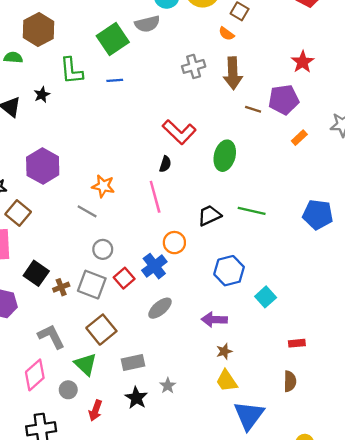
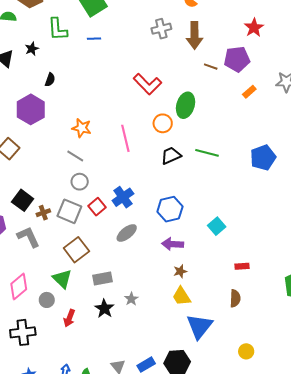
black semicircle: (165, 164) -> (50, 80), moved
gray line: (87, 211) -> (75, 156), moved
blue pentagon: (318, 215) -> (263, 158), turned -30
orange circle: (174, 243) -> (163, 123), moved
blue hexagon: (229, 271) -> (170, 209), moved
gray L-shape: (51, 336) -> (28, 237), moved

